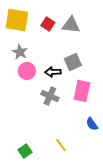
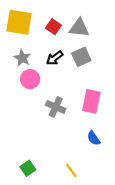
gray square: (73, 62) -> (81, 57), moved
black arrow: (53, 72) -> (55, 58), moved, turned -35
blue semicircle: (92, 124) -> (94, 138), moved
yellow line: (61, 145) -> (71, 170), moved

